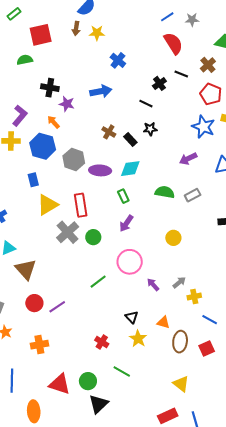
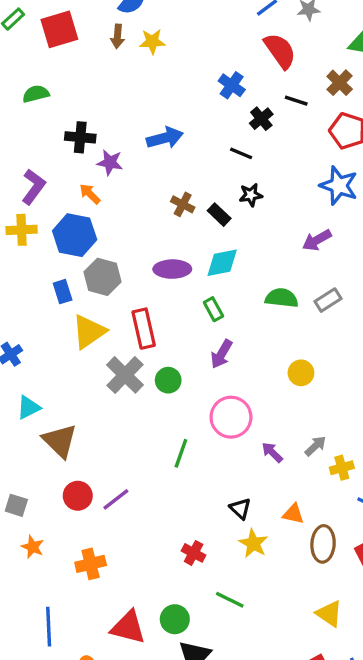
red square: (41, 35) -> (59, 29), moved
blue cross: (118, 60) -> (232, 85), moved
gray hexagon: (74, 160) -> (103, 277), moved
green line: (98, 282) -> (181, 453), turned -30

